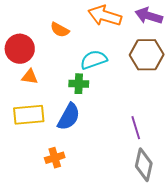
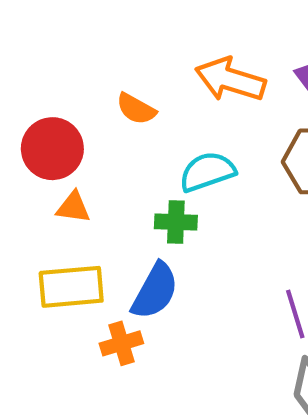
orange cross: (55, 158) -> (121, 343), moved

